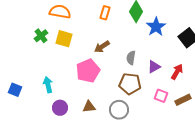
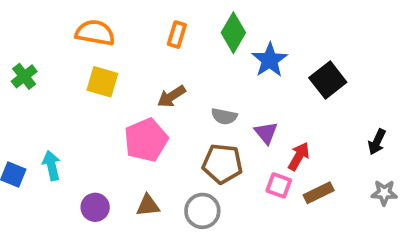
green cross: (41, 36) -> (24, 76), moved
gray semicircle: (131, 58) -> (224, 116), turned -88
purple triangle: (154, 67) -> (266, 133), turned -40
red arrow: (177, 72) -> (299, 156), moved
cyan arrow: (48, 85) -> (51, 165), moved

